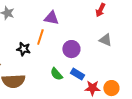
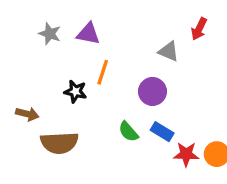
purple triangle: (51, 18) -> (88, 34), moved
gray triangle: (105, 40) -> (169, 51), moved

